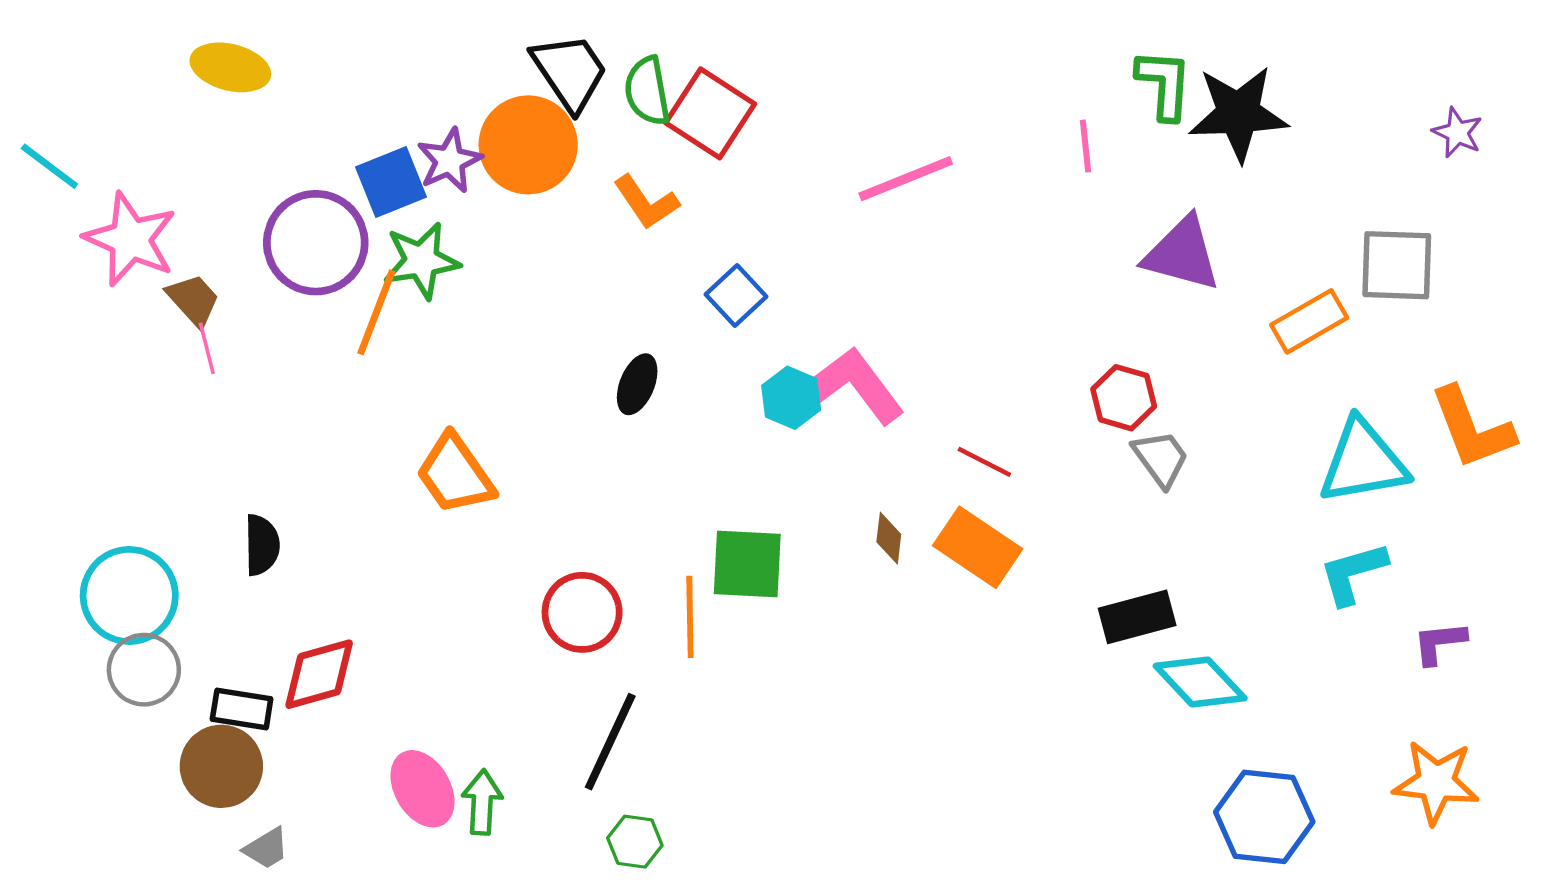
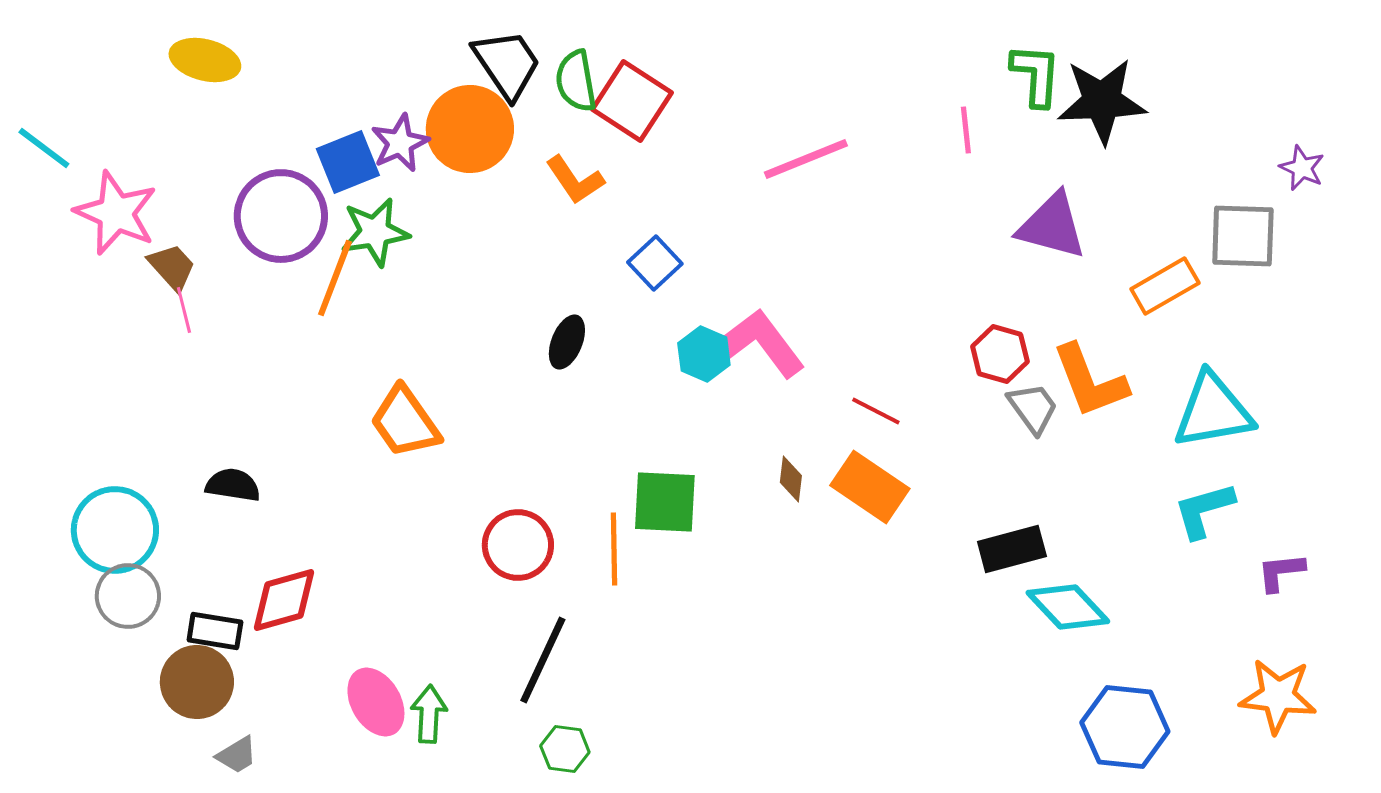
purple star: (1457, 133) -> (1302, 168), moved
orange L-shape: (1472, 428) -> (1090, 381), moved
black semicircle: (262, 545) -> (233, 485), turned -80

